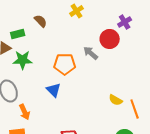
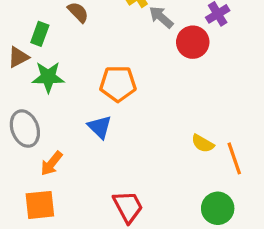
green rectangle: (18, 34) -> (40, 34), turned -56
gray arrow: (91, 53) -> (161, 17), moved
orange arrow: (25, 112) -> (52, 163), turned 63

